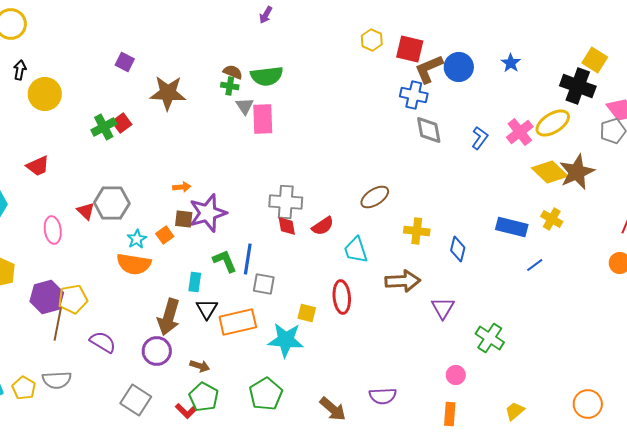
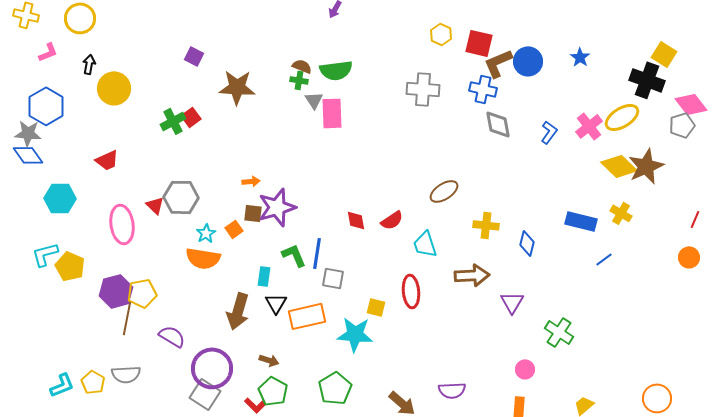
gray cross: (286, 202) -> (423, 89), moved
pink ellipse: (53, 230) -> (122, 224), size x1.4
purple circle: (157, 351) -> (212, 368), moved, size x1.4

